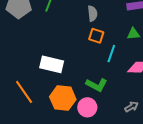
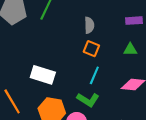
cyan line: (111, 54) -> (94, 75), moved

